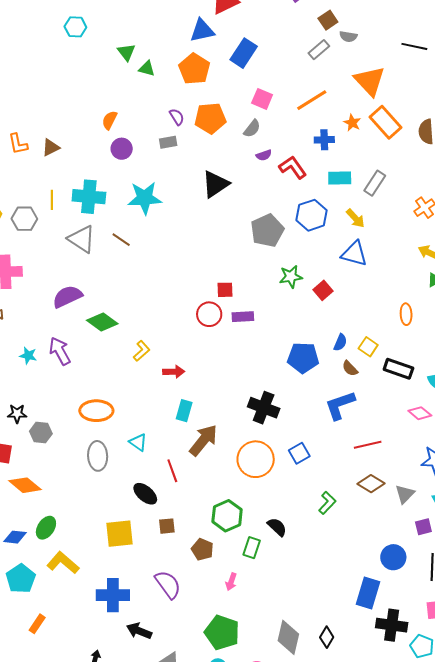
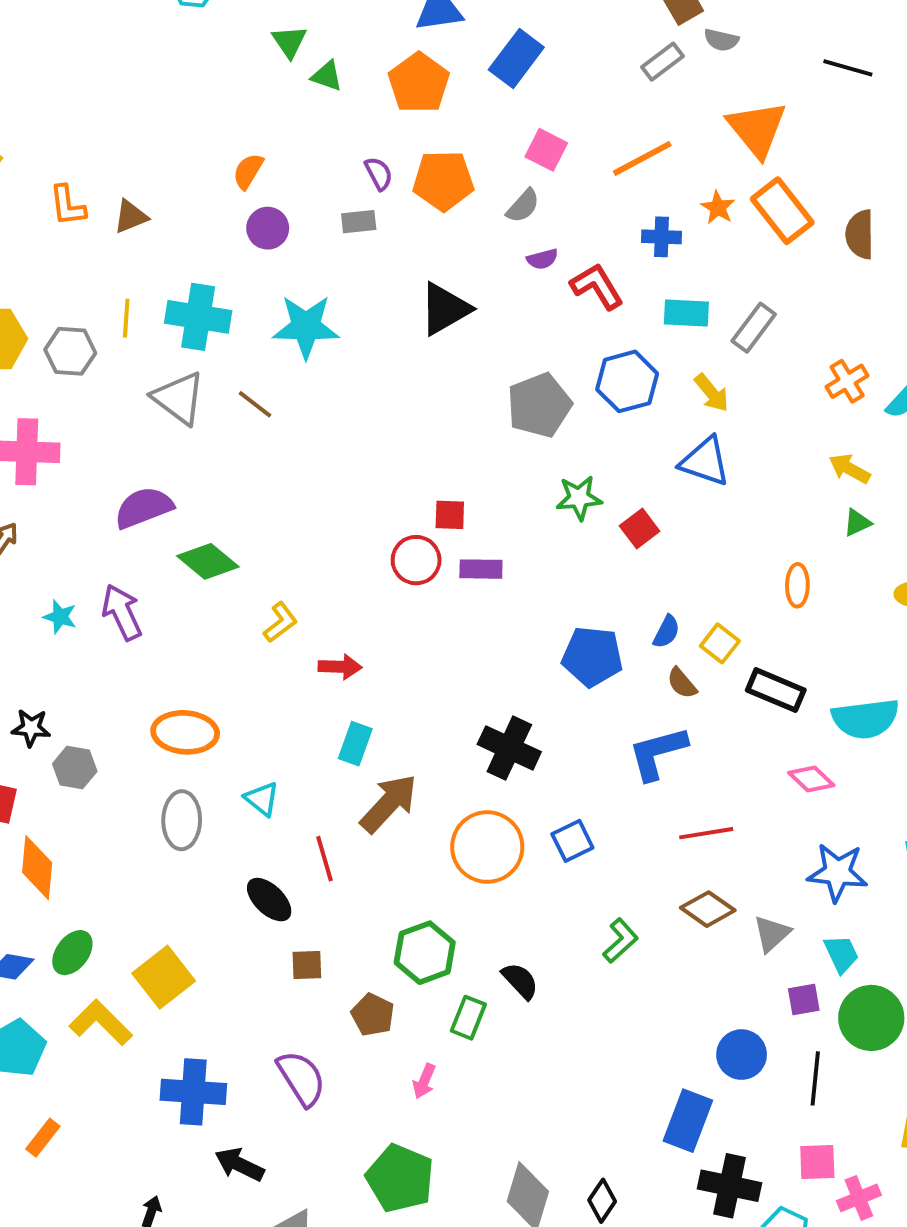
orange diamond: (25, 485) -> (37, 868), turned 52
yellow square: (119, 534) -> (164, 977), moved, turned -36

